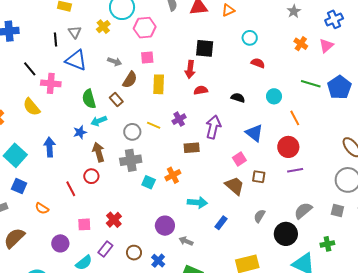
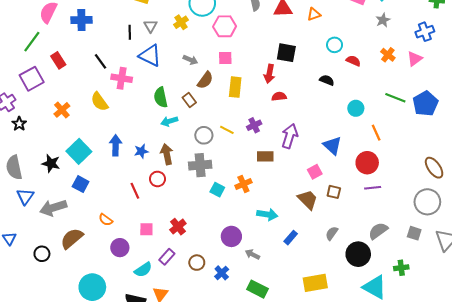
red semicircle: (258, 63) -> (353, 61), moved
black semicircle: (238, 98) -> (327, 80), moved
blue star: (80, 132) -> (141, 151), moved
orange semicircle: (42, 208) -> (106, 220), moved

